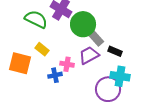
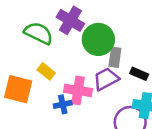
gray rectangle: (96, 38) -> (115, 57), turned 49
pink cross: (67, 64) -> (78, 90), size x1.5

